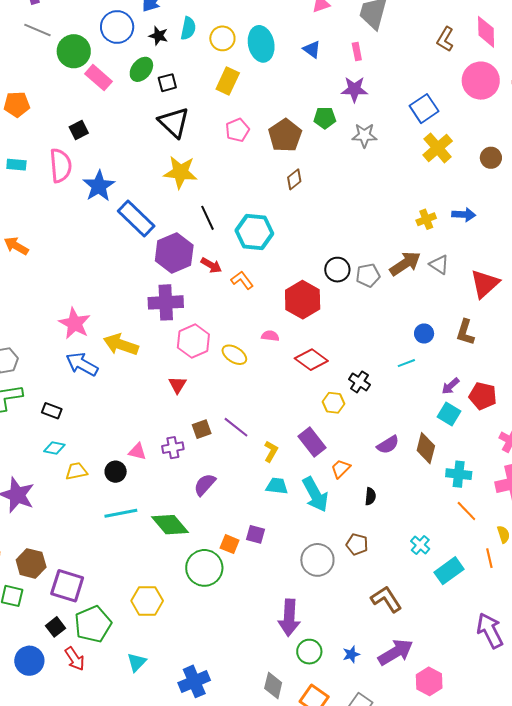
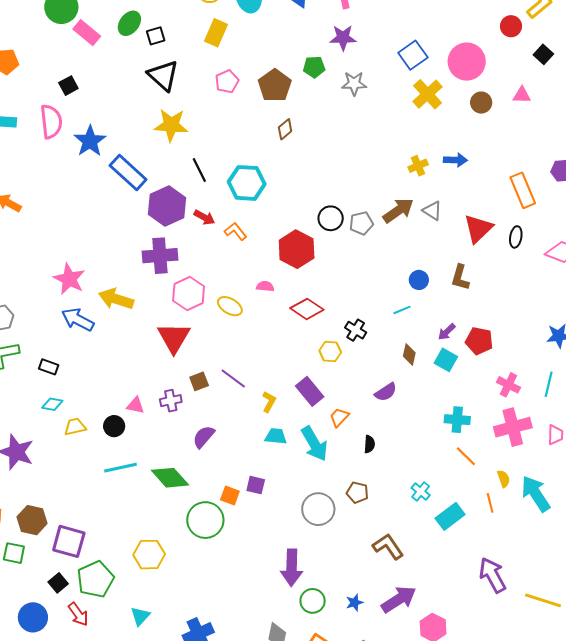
pink circle: (481, 81) -> (467, 62), moved
red triangle: (177, 385) -> (174, 338), size x1.8
brown diamond: (426, 448) -> (409, 354), moved, size x0.7

